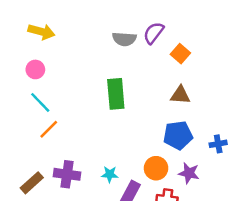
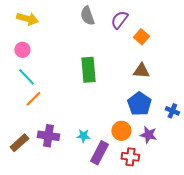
gray semicircle: (124, 39) -> (87, 16), moved, turned 66
blue pentagon: (178, 135) -> (139, 104), turned -30
blue cross: (218, 144) -> (172, 111), turned 32

